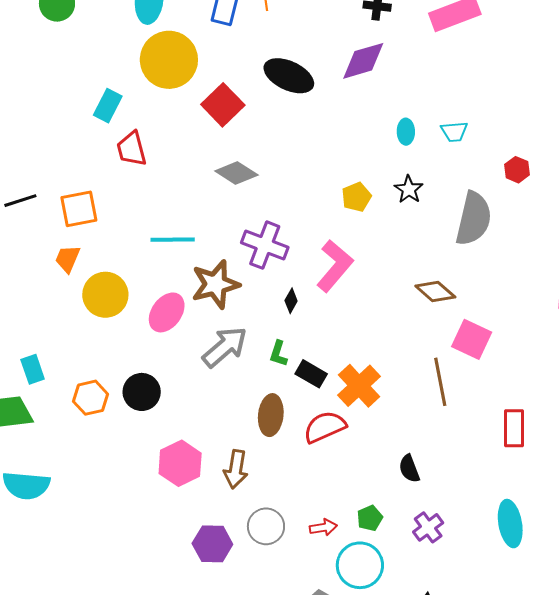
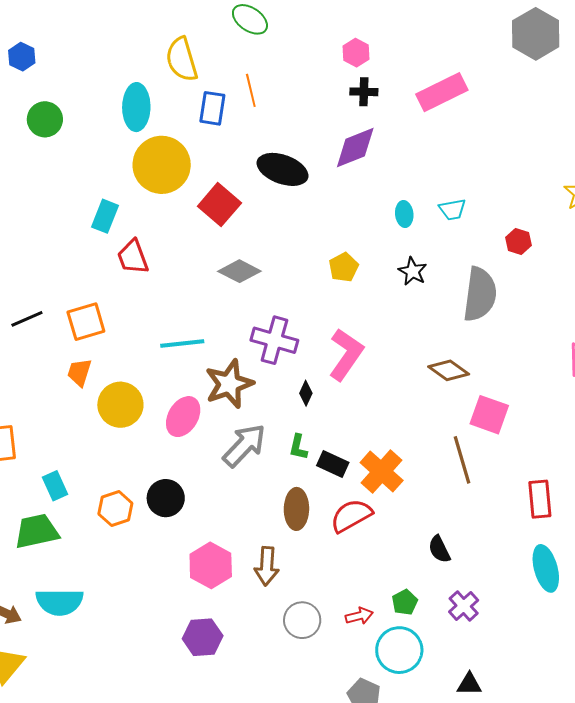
yellow pentagon: (356, 197) -> (344, 267), moved
cyan ellipse: (510, 524) -> (546, 568), moved
purple hexagon: (212, 544) -> (203, 637), moved

